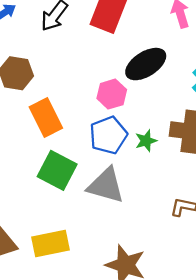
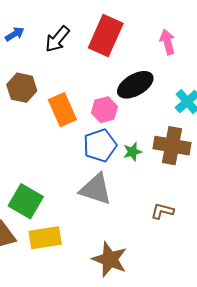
orange rectangle: (46, 118) -> (62, 110), moved
green square: (57, 170) -> (26, 201), moved

